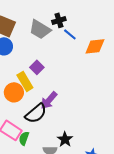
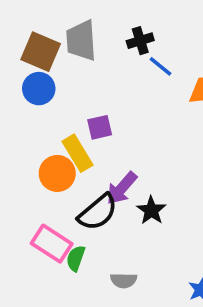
gray trapezoid: (40, 29) -> (81, 41), moved, turned 55
purple square: (37, 67) -> (100, 127), turned 32
black star: (65, 139) -> (151, 210), moved

